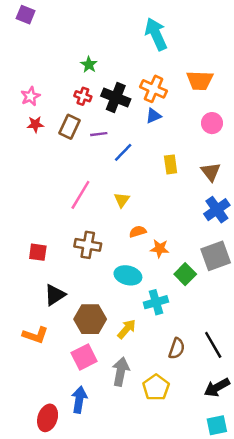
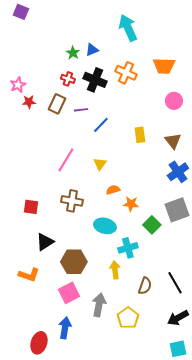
pink star: (30, 96) -> (18, 85), moved
blue triangle: (154, 116) -> (92, 50), moved
yellow arrow: (127, 329) -> (115, 270), moved, turned -48

